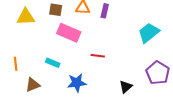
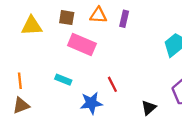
red line: (98, 56) -> (112, 84), moved, turned 56
brown triangle: (33, 85) -> (21, 105), moved

